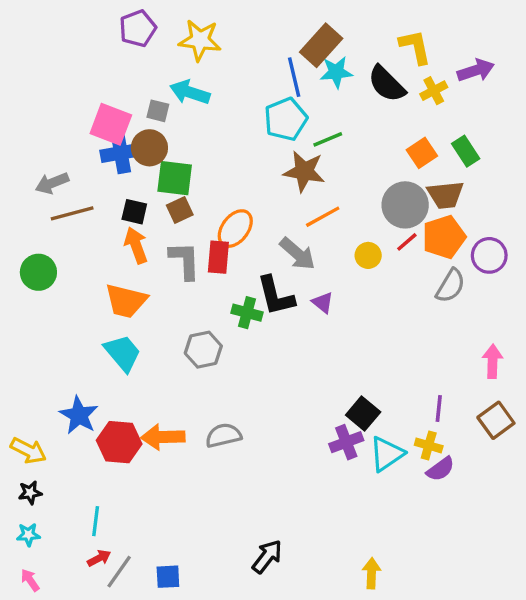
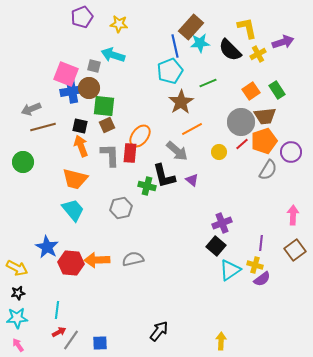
yellow star: (200, 40) -> (119, 24), size x0.7
green line: (328, 139) -> (208, 83), moved
brown star: (304, 171) -> (181, 102), turned 30
purple cross: (346, 442) -> (222, 223), moved
cyan star: (28, 535) -> (17, 318), size x1.5

